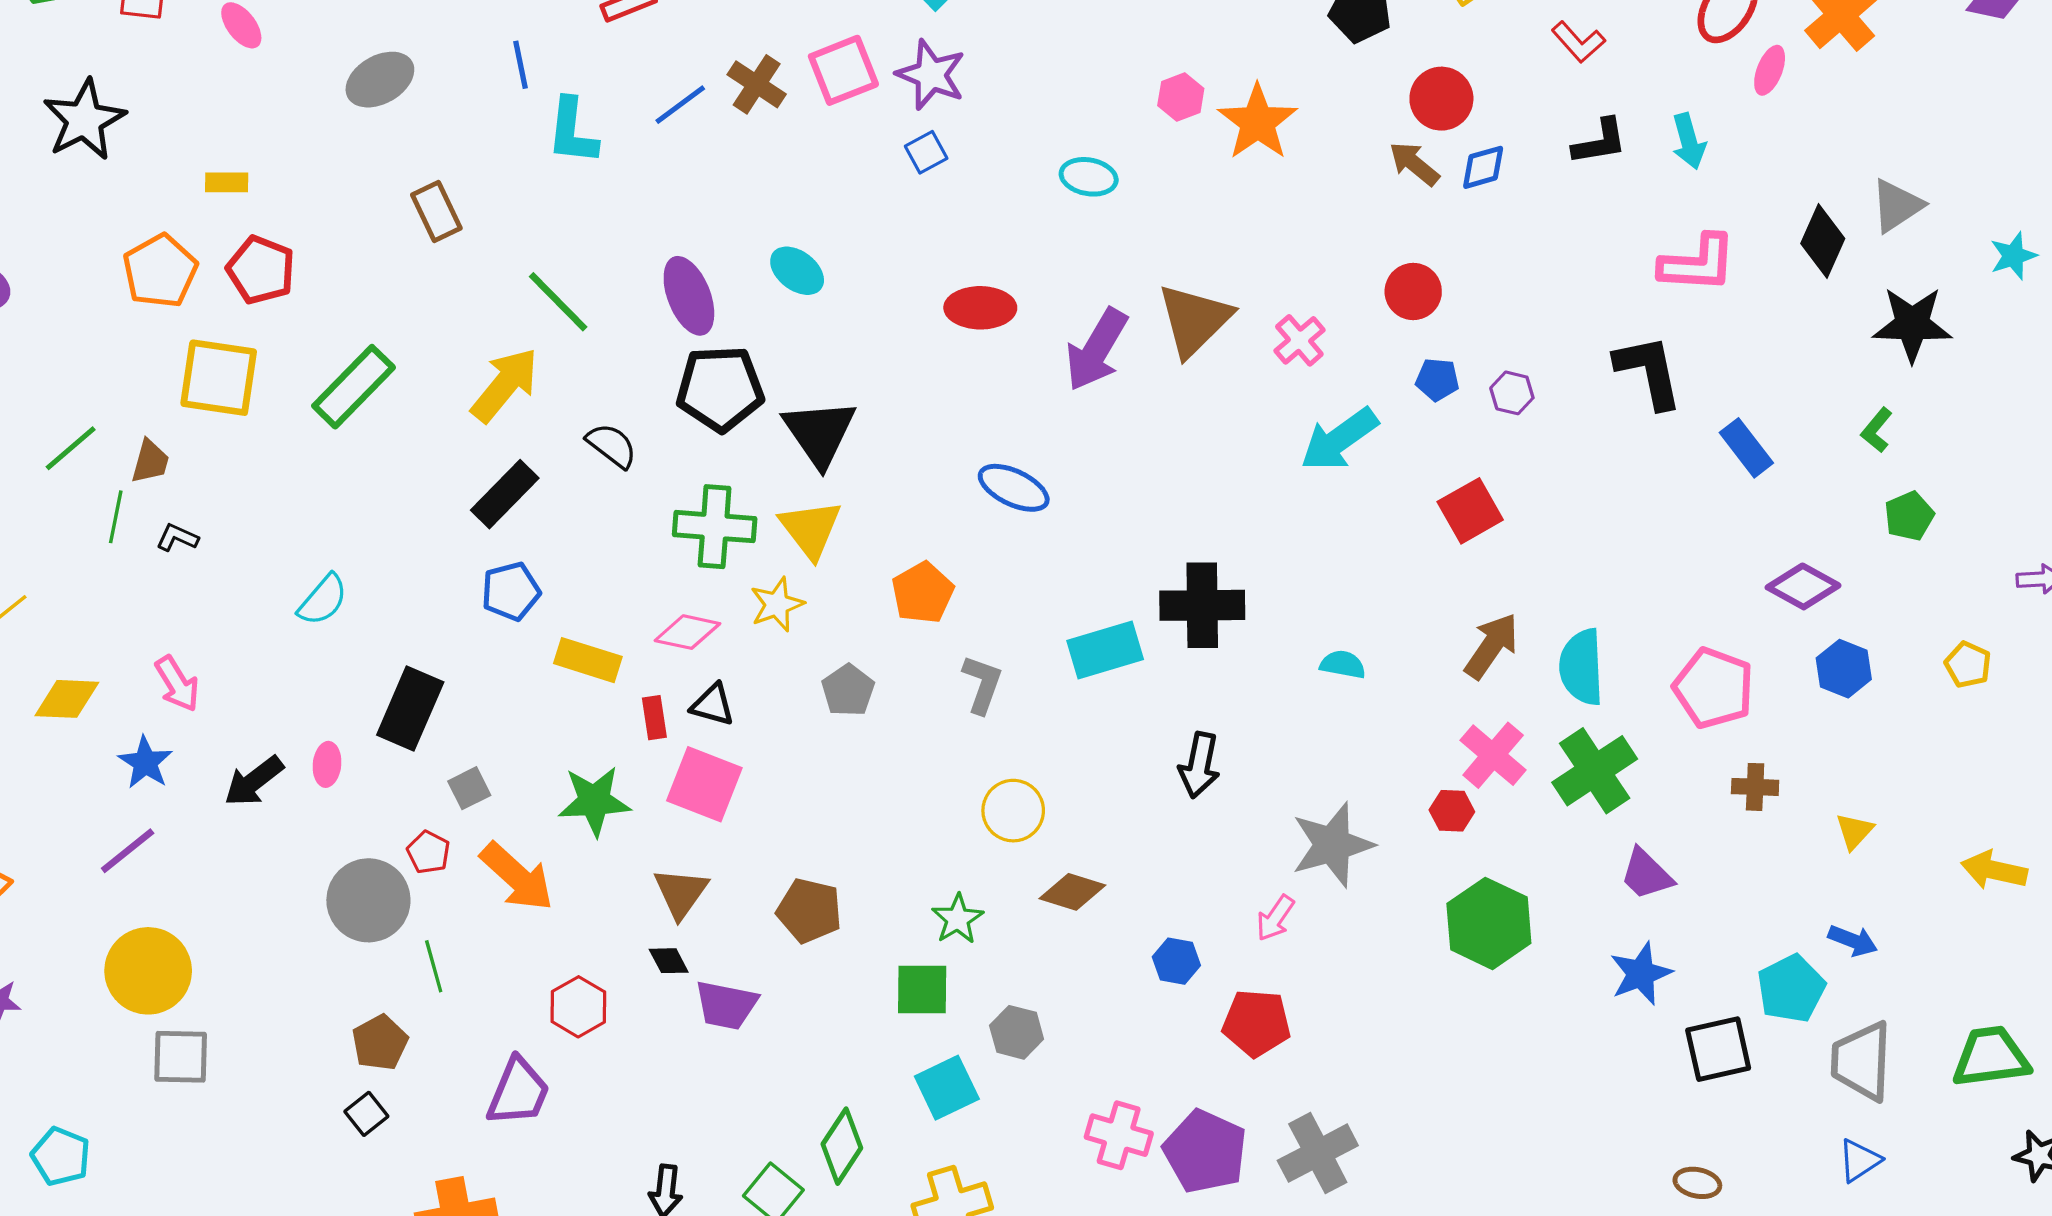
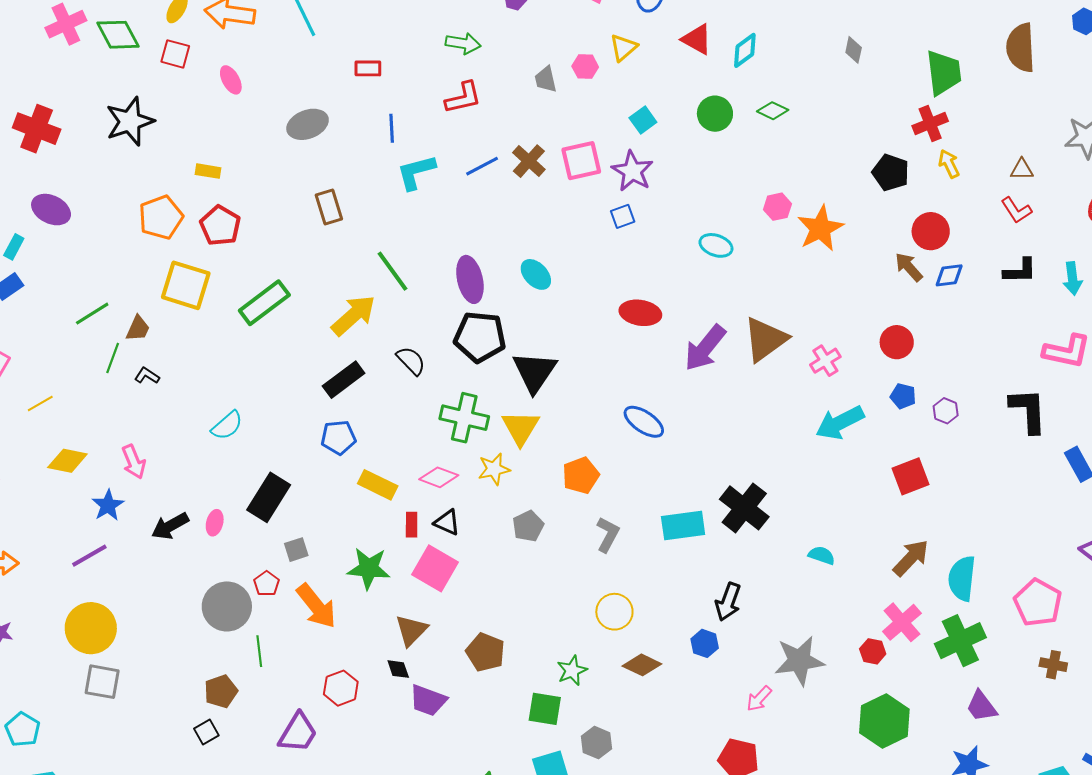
cyan L-shape: (572, 131) -> (416, 172), turned 60
black cross: (1202, 605) -> (744, 508), turned 30
blue hexagon: (1176, 961) -> (705, 643), moved

